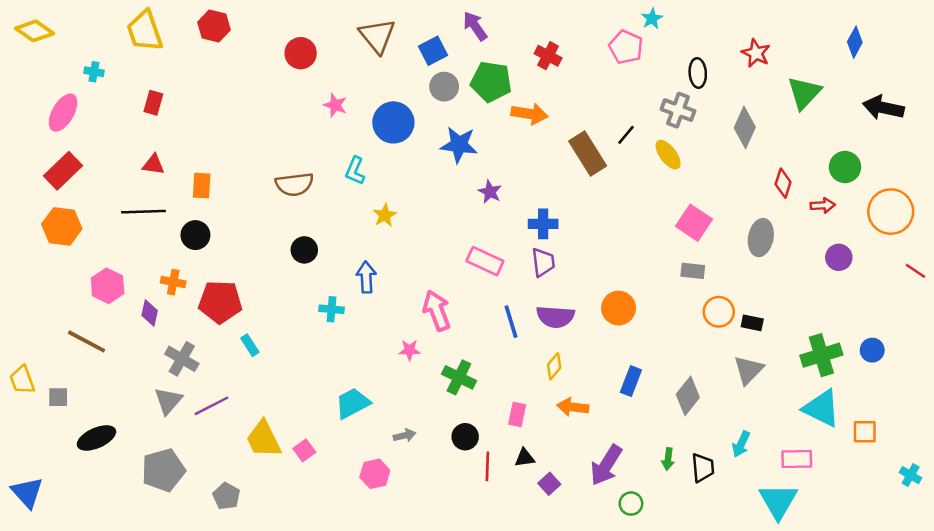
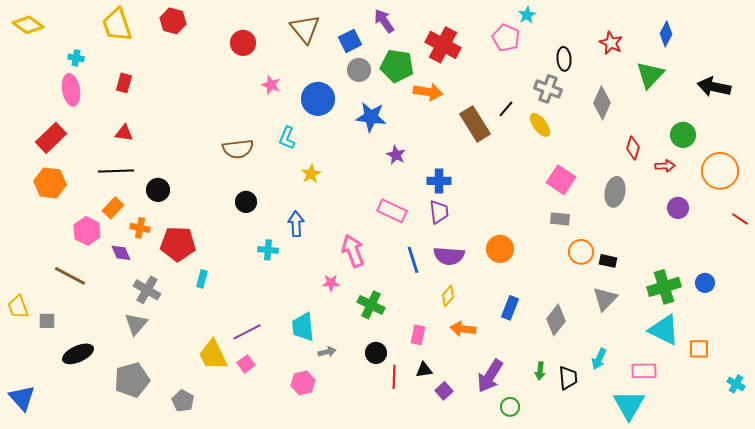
blue diamond: (855, 42) -> (666, 34), moved
red cross: (548, 56) -> (443, 45), size x1.6
pink ellipse: (63, 113) -> (71, 90), moved, turned -40
orange rectangle: (202, 186) -> (113, 208), moved, turned 40
purple diamond: (150, 313) -> (121, 253), turned -35
cyan rectangle: (250, 345) -> (202, 279), turned 48
cyan trapezoid: (353, 403) -> (303, 327), moved, turned -68
purple line: (212, 406) -> (247, 332), moved

